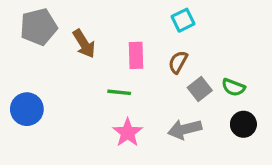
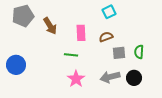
brown semicircle: (178, 62) -> (106, 37), turned 40
green semicircle: (233, 87) -> (139, 52), turned 72
gray square: (200, 89) -> (119, 53), turned 32
black circle: (243, 124) -> (134, 78), moved

